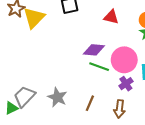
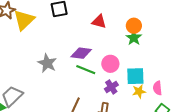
pink circle: (124, 60) -> (110, 64), size x0.7
gray star: (57, 97) -> (47, 63), moved

